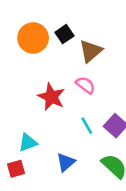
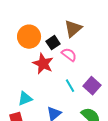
black square: (64, 34) -> (53, 43), moved
orange circle: (33, 38) -> (29, 37), moved

